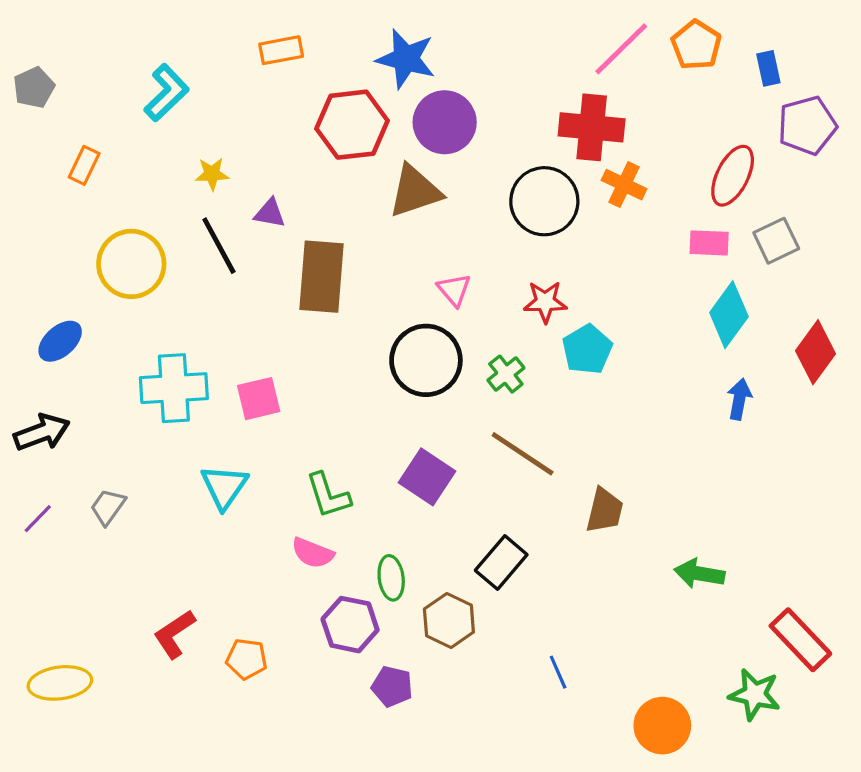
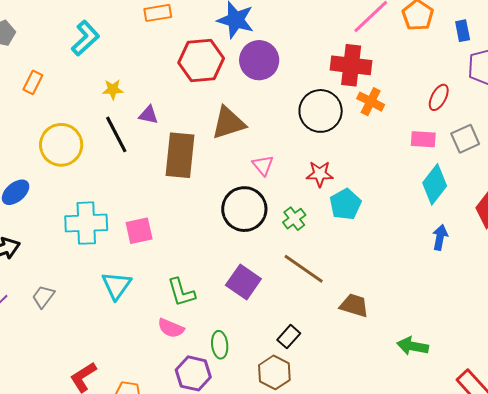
red ellipse: (733, 176) -> (439, 97), size x0.7
brown triangle: (415, 191) -> (228, 123), moved
brown trapezoid: (605, 511) -> (354, 305), turned -88
black rectangle: (501, 563) -> (289, 337), size x0.7
brown hexagon: (449, 620) -> (274, 372), moved

